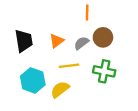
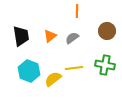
brown circle: (103, 37) -> (107, 31), moved
yellow line: (69, 66) -> (74, 68), moved
green cross: (104, 71) -> (105, 65), moved

